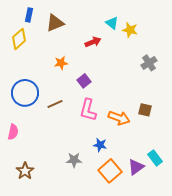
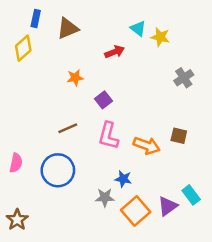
blue circle: (25, 93) -> (58, 170), moved
gray star: (74, 160) -> (105, 197), moved
brown star: (25, 171) -> (17, 220), moved

